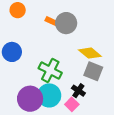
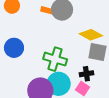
black cross: (78, 91) -> (86, 74), turned -32

